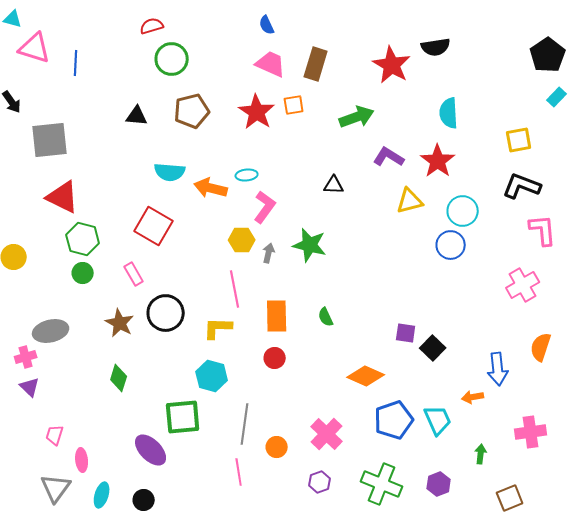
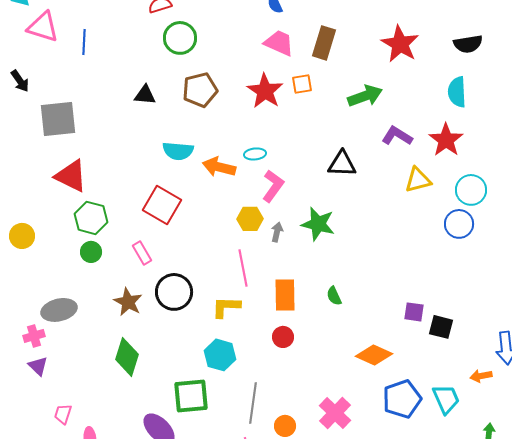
black semicircle: (436, 47) -> (468, 44), moved
black triangle: (334, 185) -> (342, 164), size x1.4
black square: (433, 348) -> (441, 327), turned -30
green diamond: (119, 378) -> (127, 357), size x1.4

